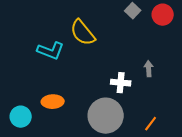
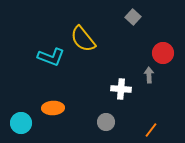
red circle: (163, 15) -> (163, 53), moved
gray circle: (106, 116) -> (106, 122), size x0.5

